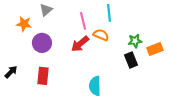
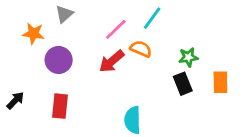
cyan line: (109, 13) -> (152, 18), turned 42
pink line: (83, 21) -> (116, 29), turned 60
orange rectangle: (155, 49) -> (220, 82), moved, turned -70

